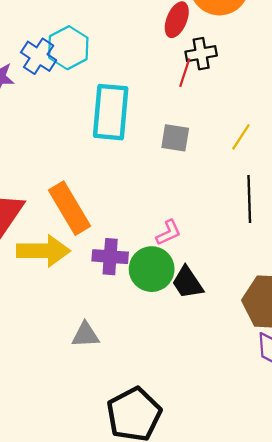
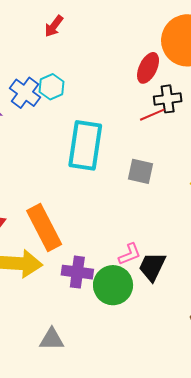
cyan hexagon: (68, 48) -> (52, 87), size x0.7
red line: (185, 73) -> (152, 115), turned 45
black trapezoid: (187, 283) -> (152, 267), moved, turned 56

